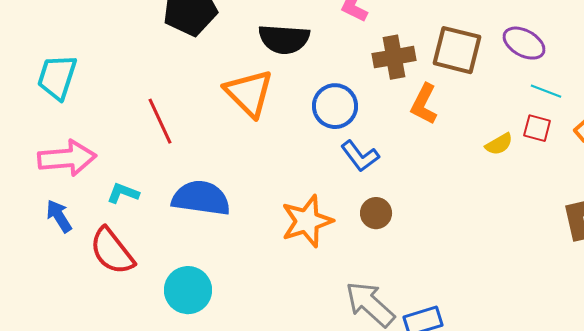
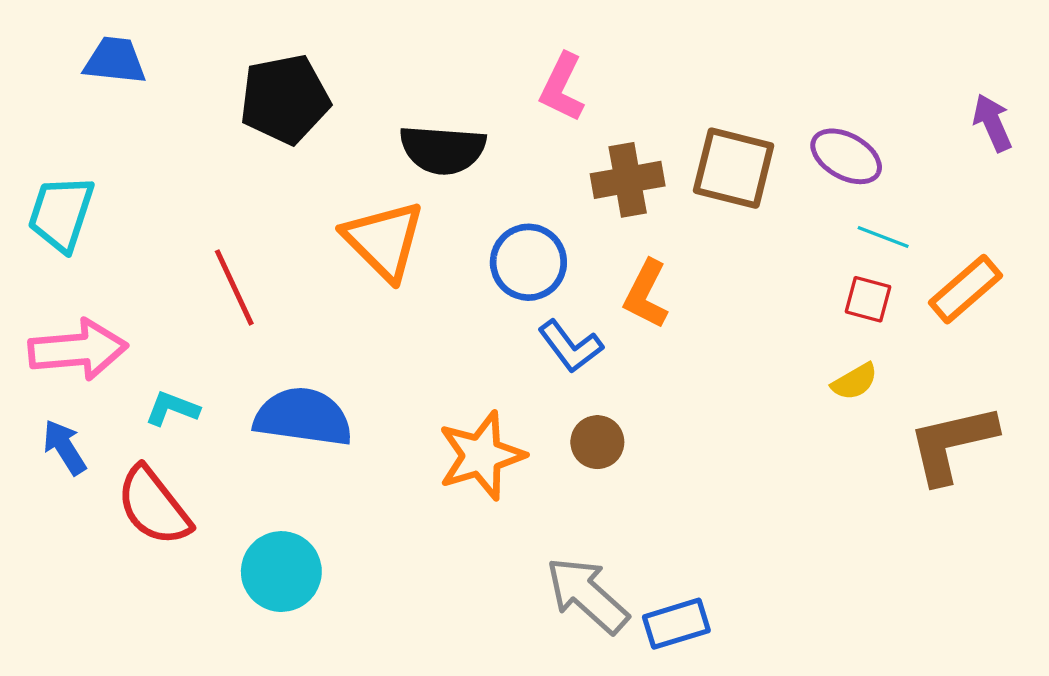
orange L-shape: (424, 104) -> (646, 294), moved
yellow semicircle: (499, 144) -> (855, 382), moved

